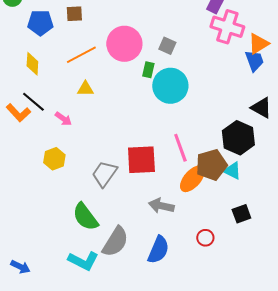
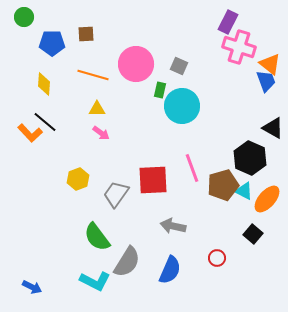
orange triangle: (258, 44) -> (270, 64), turned -50
orange line: (81, 55) -> (93, 75), turned 44
pink arrow: (63, 119) -> (101, 133), moved
yellow hexagon: (54, 159) -> (78, 179), moved
orange ellipse: (192, 179) -> (267, 199), moved
black square: (241, 214) -> (253, 234), turned -30

